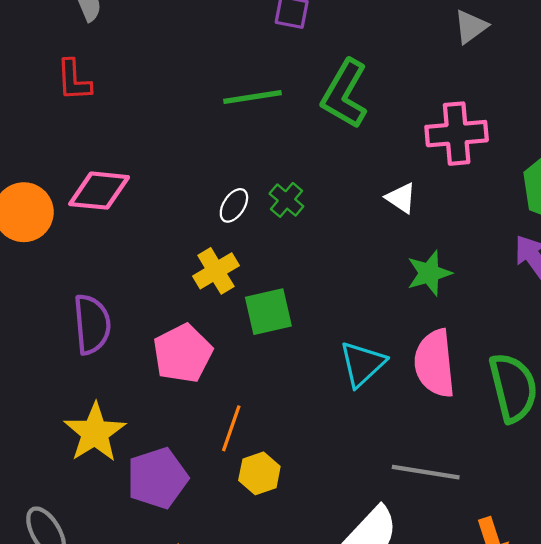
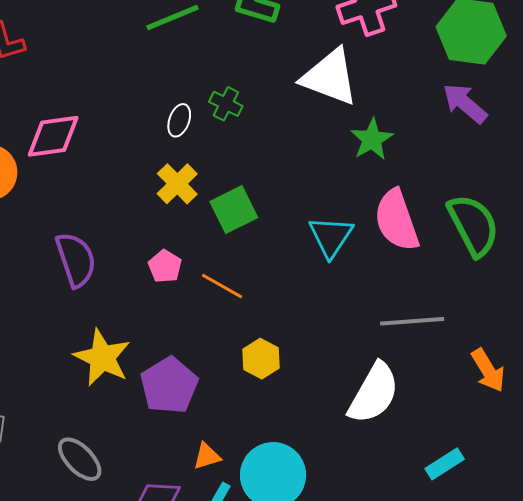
white triangle: (401, 198) -> (330, 77), size x2.0
pink pentagon: (183, 353) -> (165, 266), size x0.6
orange line: (231, 428) -> (222, 286), moved, turned -66

